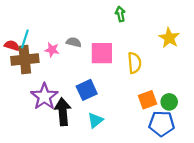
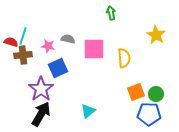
brown cross: (25, 60) -> (23, 55), size x0.7
blue square: (87, 90) -> (58, 68), moved
black arrow: (63, 112) -> (41, 114), moved, turned 35

